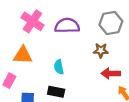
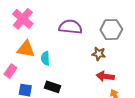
pink cross: (32, 21) -> (23, 19), moved
cyan semicircle: (59, 67) -> (45, 58), moved

